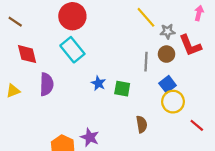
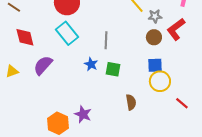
red L-shape: (190, 45) -> (176, 29), turned 75
gray line: (146, 62) -> (106, 40), moved
purple semicircle: (46, 84) -> (43, 65), turned -140
blue square: (168, 84) -> (155, 65), turned 35

